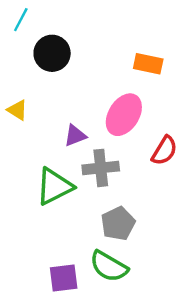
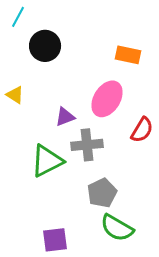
green semicircle: (109, 266) -> (117, 228), moved

